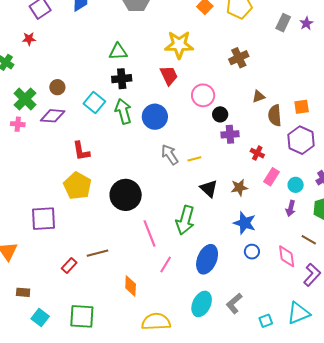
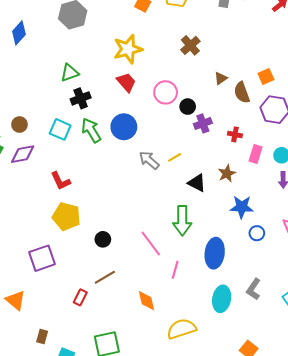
black circle: (126, 195) -> (103, 239), moved, size x0.5
brown rectangle: (23, 292) -> (42, 337), turned -64

